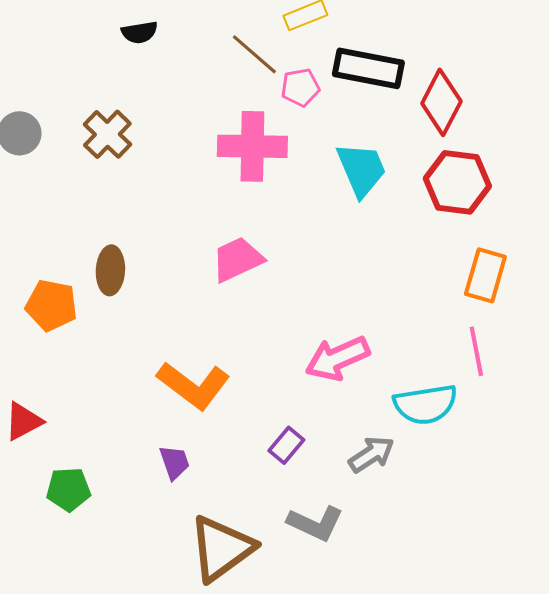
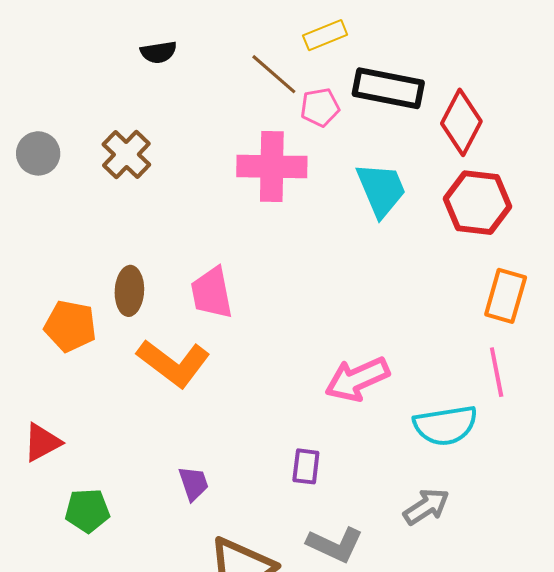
pink trapezoid: (237, 259) -> (212, 293), moved, turned -76
orange L-shape: (193, 385) -> (174, 363), moved
purple rectangle: (286, 445) -> (306, 466), turned -33
gray arrow: (371, 454) -> (426, 507), moved

